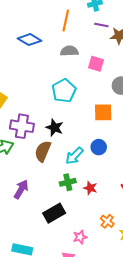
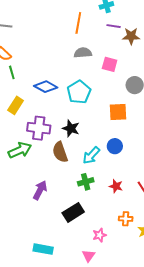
blue diamond: (29, 40) -> (46, 87), moved
brown semicircle: (43, 151) -> (60, 152), turned -40
red star: (90, 188) -> (116, 186), moved
orange cross: (107, 221) -> (126, 219), turned -32

